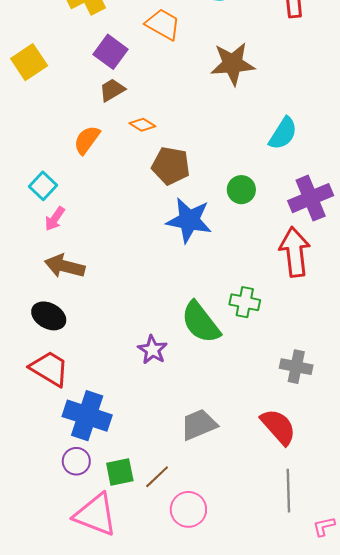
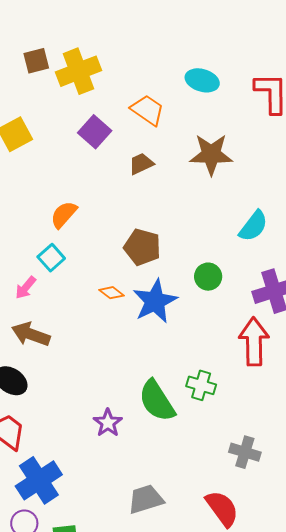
brown trapezoid: (112, 90) -> (141, 164), moved
orange diamond: (142, 125) -> (111, 293), moved
cyan square: (43, 186) -> (51, 258), moved
blue star: (189, 220) -> (155, 301), turned 30
blue cross: (87, 416) -> (39, 480), turned 33

